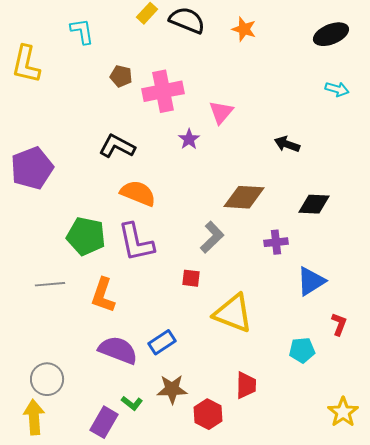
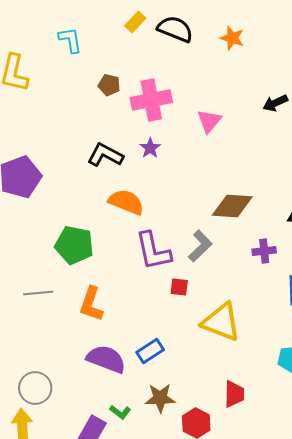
purple star: (189, 139) -> (150, 148), moved
black arrow: (287, 144) -> (275, 103), moved, turned -45
purple L-shape: (136, 242) -> (153, 251), moved

